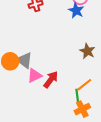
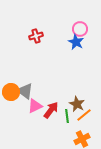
brown star: (87, 51) -> (77, 104), moved
green line: (77, 96) -> (67, 116), moved

